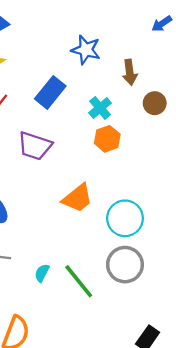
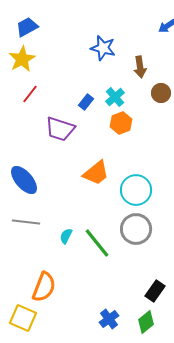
blue rectangle: (50, 92) -> (86, 102), moved, size x0.6

